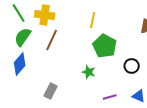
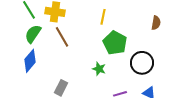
brown line: (52, 40) -> (62, 37), turned -55
black circle: (132, 66) -> (142, 63), size x1.5

